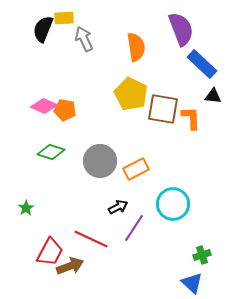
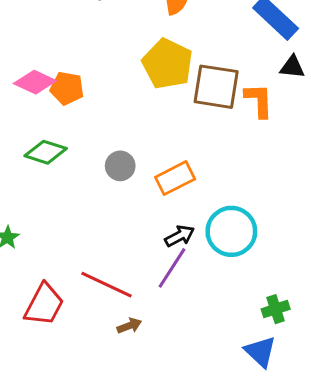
gray circle: (100, 161) -> (120, 166), size x0.6
black arrow: (118, 207) -> (180, 236), moved
brown arrow: (70, 266) -> (129, 326), moved, size x0.6

